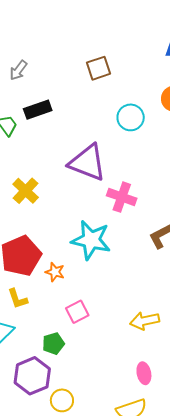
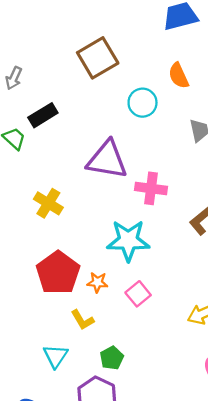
brown square: (98, 68) -> (98, 58), size x1.5
yellow L-shape: (18, 299) -> (82, 320), moved
pink square: (77, 312) -> (138, 294), moved

